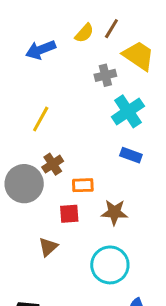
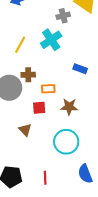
cyan cross: (128, 111) -> (51, 40), moved
brown cross: (53, 164) -> (28, 75), turned 32
brown triangle: (48, 247) -> (25, 130), turned -32

